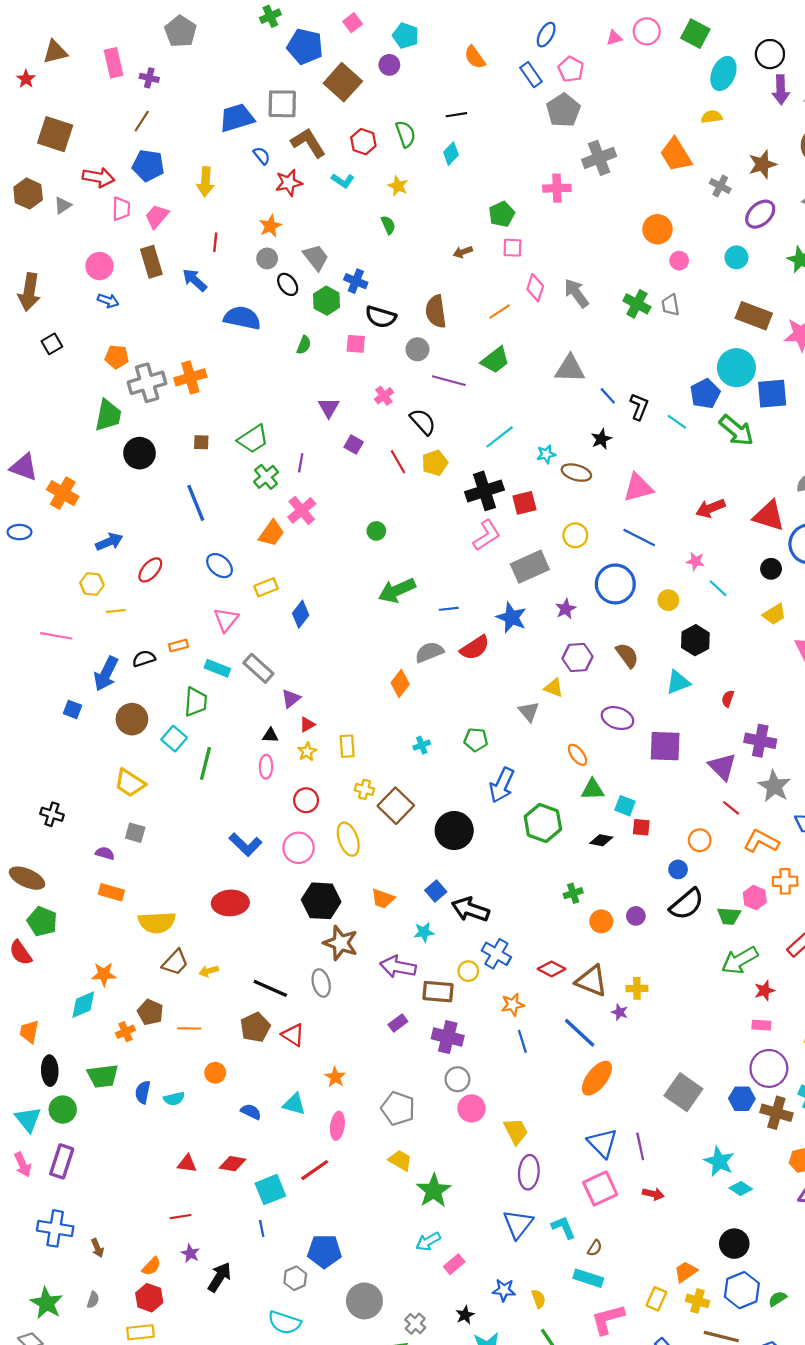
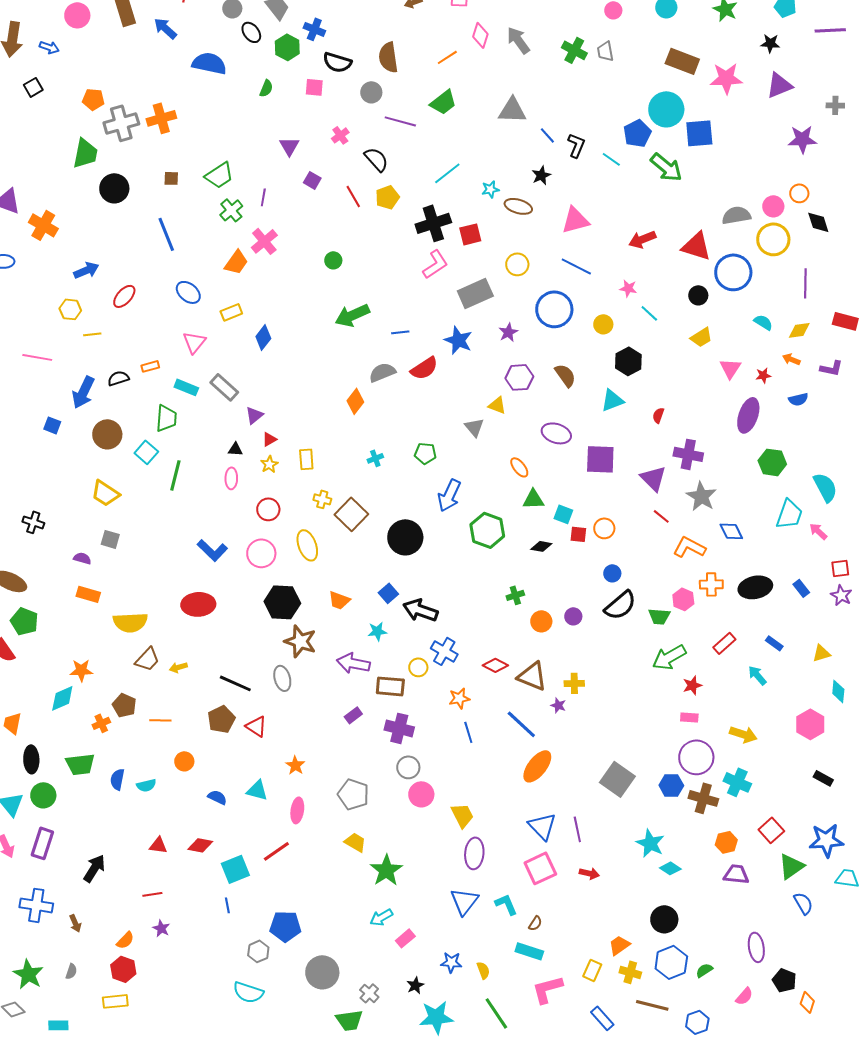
blue arrow: (108, 301) -> (49, 47), moved
orange circle: (700, 840) -> (604, 528), moved
black arrow: (220, 1277) -> (94, 868), moved

